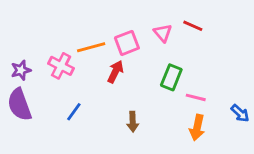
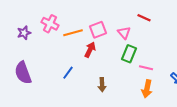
pink triangle: (163, 33) -> (124, 33), moved
pink cross: (61, 66) -> (50, 24), moved
purple star: (21, 70) -> (24, 33), moved
blue line: (74, 112) -> (68, 73), moved

